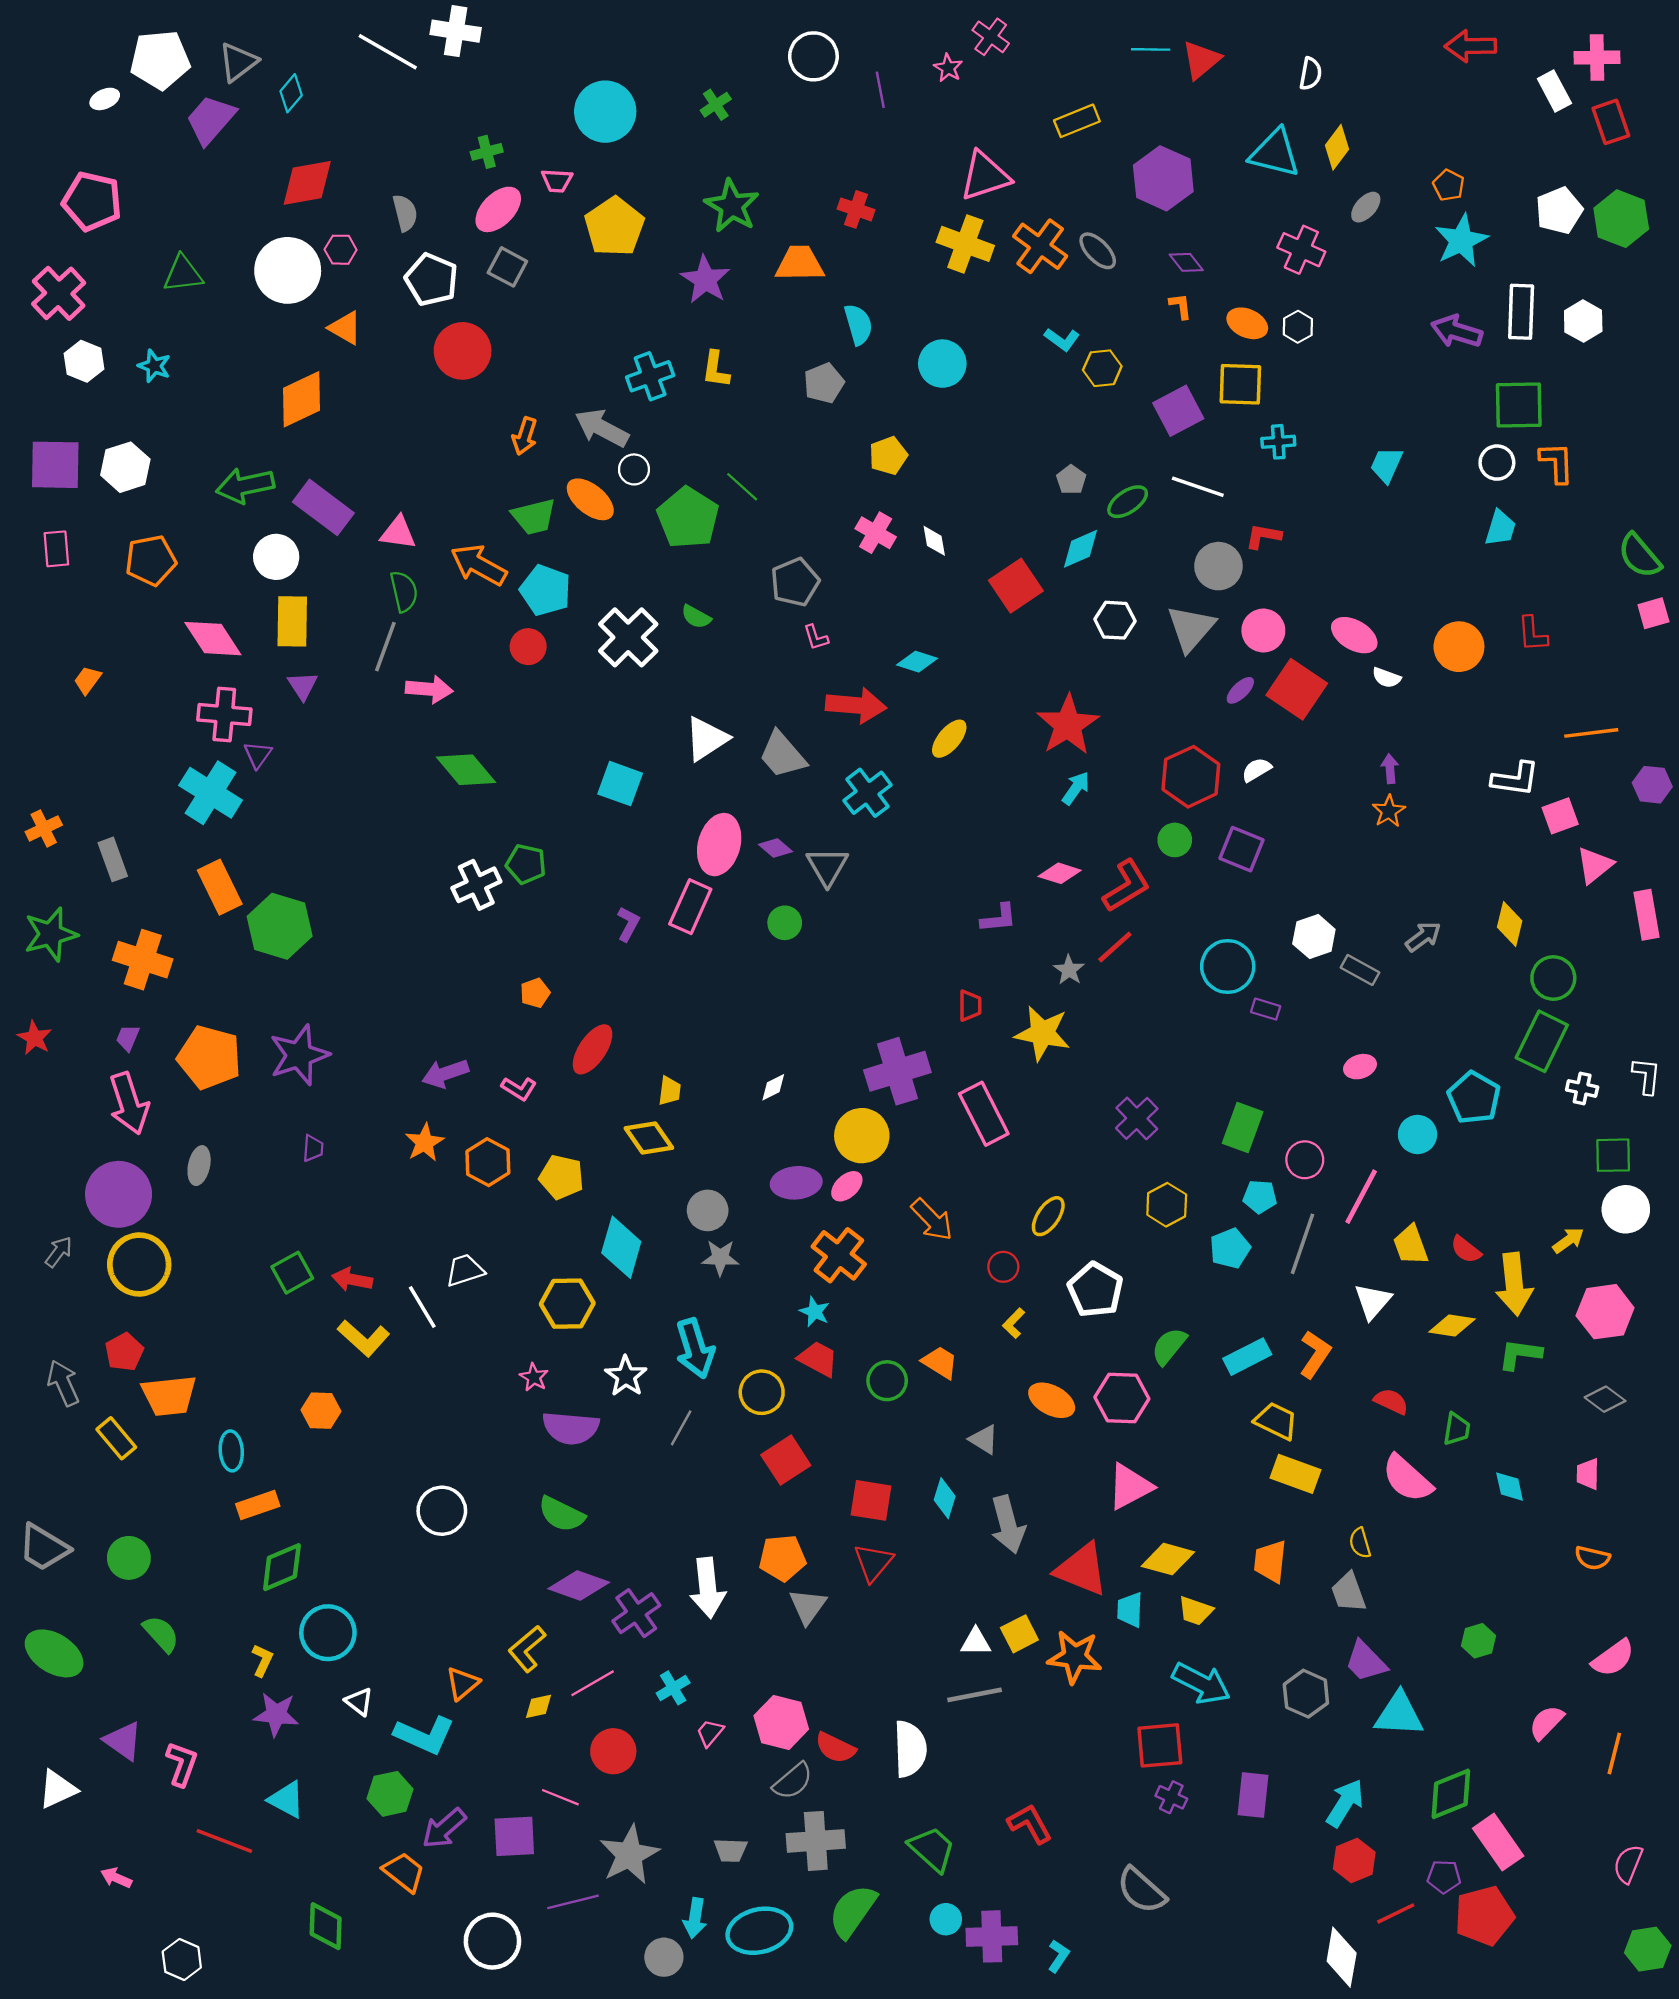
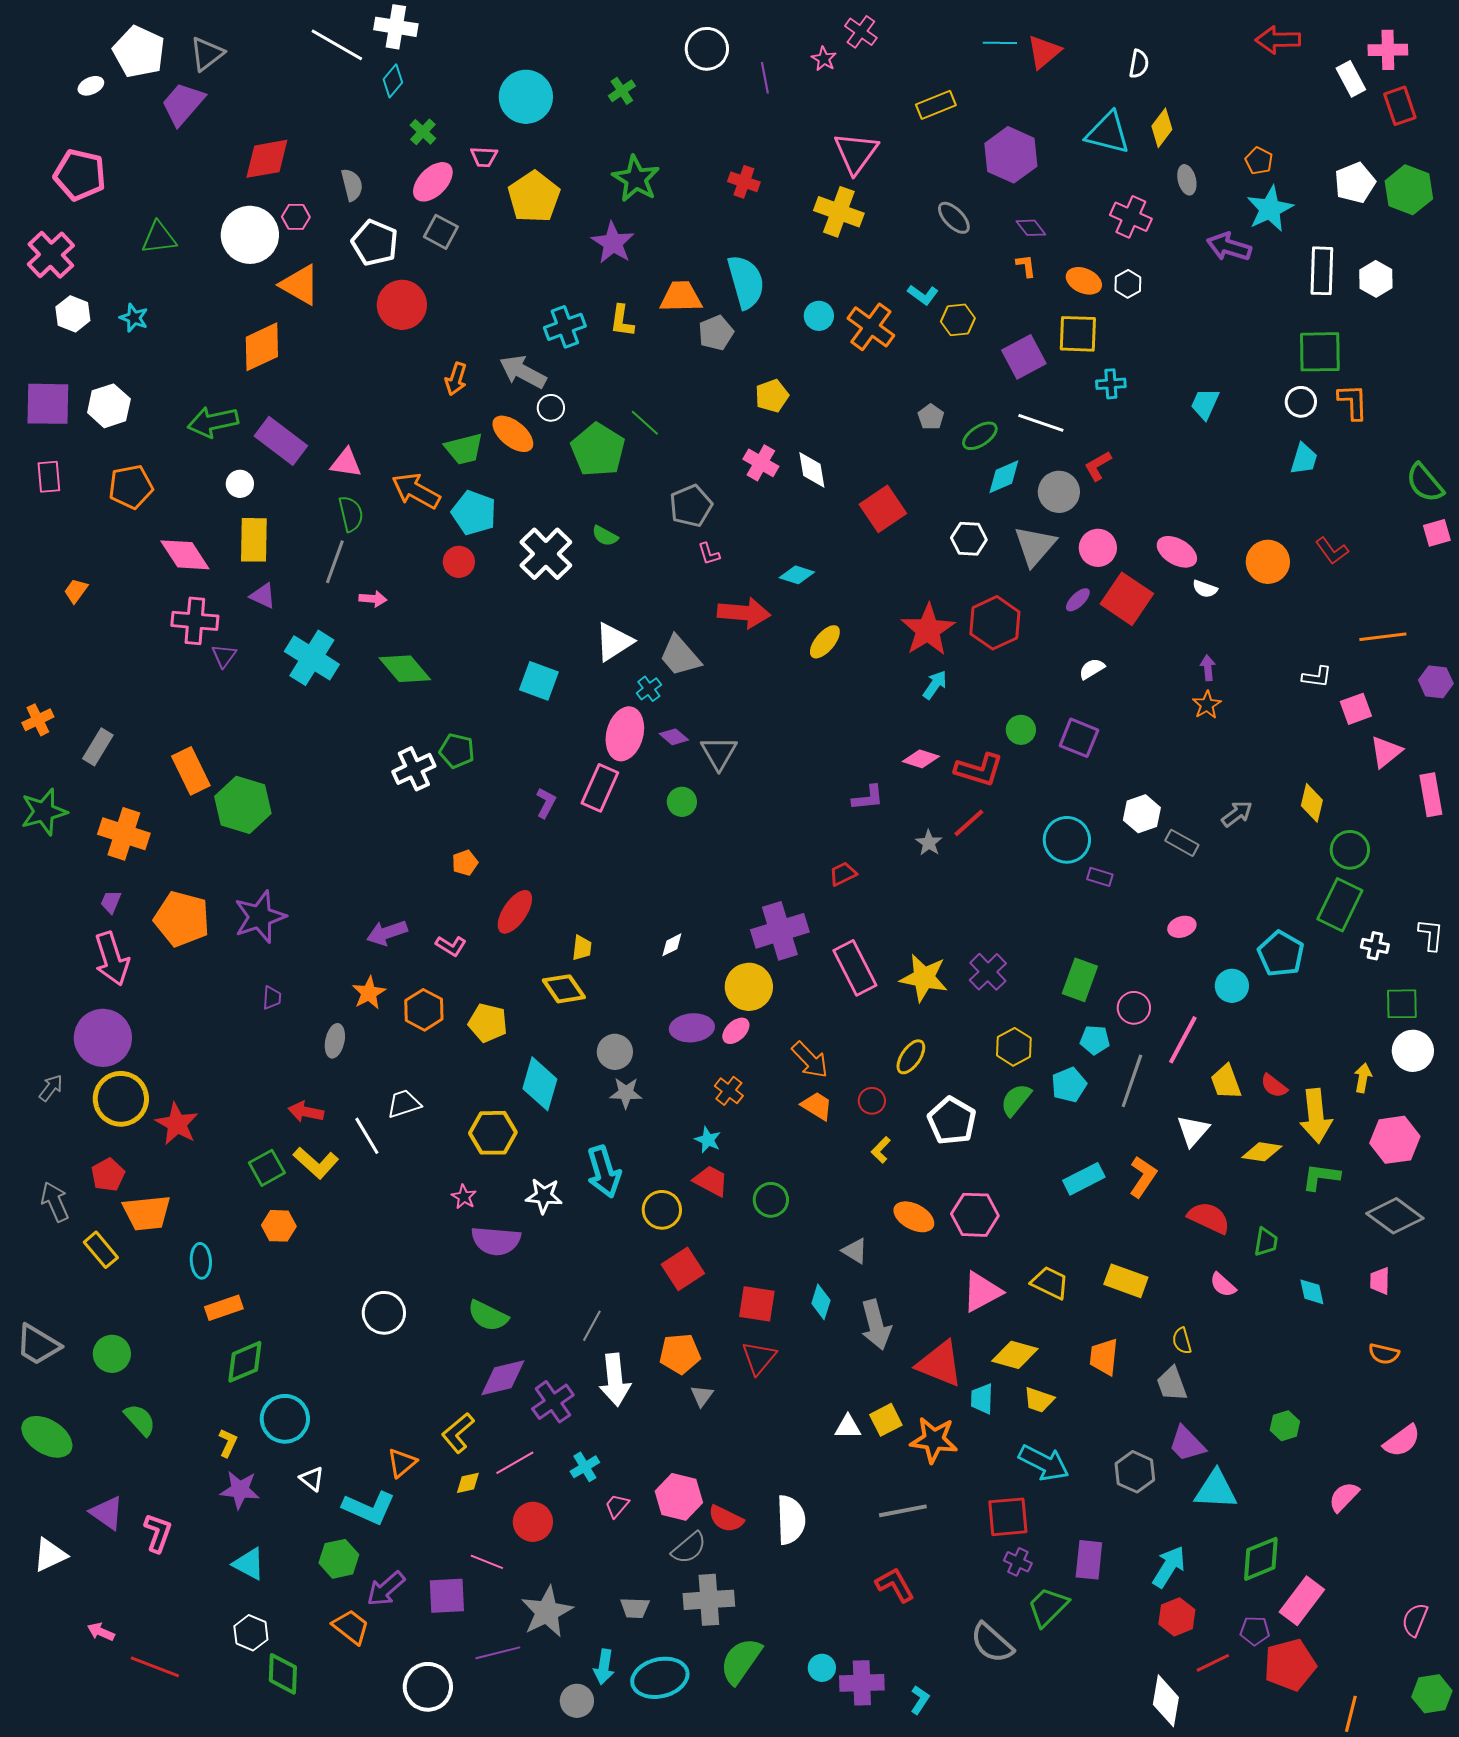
white pentagon: (160, 60) -> (139, 52), turned 30
cyan diamond: (291, 93) -> (393, 81), moved
green cross: (487, 152) -> (423, 132), turned -32
pink triangle: (985, 176) -> (856, 153), turned -36
gray ellipse: (1366, 207) -> (1187, 180), turned -56
orange cross: (1040, 246) -> (871, 327), moved
orange trapezoid: (800, 263) -> (681, 297), moved
cyan semicircle: (858, 324) -> (746, 282), size x1.5
orange triangle: (345, 328) -> (300, 285), size x1.4
purple arrow: (1457, 331) -> (1229, 247), moved
cyan circle: (942, 364) -> (819, 316), size x0.7
red L-shape: (1263, 536) -> (1098, 466), turned -40
white diamond: (934, 541) -> (812, 470), size x1.4
cyan diamond: (1080, 549) -> (1004, 477), moved
white circle: (276, 557) -> (240, 484), size x0.7
red L-shape: (1533, 634) -> (1332, 551), turned -32
purple triangle: (303, 686) -> (263, 596), turned -32
pink arrow: (429, 689) -> (373, 599), size x0.7
red hexagon: (1191, 777) -> (995, 623), moved
white L-shape: (1515, 779) -> (1317, 677), size x0.7
cyan cross: (211, 793) -> (312, 658), moved
cyan cross: (868, 793) -> (649, 689), moved, size x0.6
gray rectangle: (113, 859) -> (98, 747), turned 51
red L-shape: (1126, 886) -> (979, 770), turned 48
red trapezoid: (970, 1006) -> (843, 874), turned -116
yellow star: (1042, 1033) -> (924, 978), moved
red star: (35, 1038) -> (177, 1124), moved, size x1.4
gray ellipse: (199, 1166) -> (335, 1041), moved
yellow arrow: (1568, 1240) -> (1363, 1078), turned -44
orange cross: (839, 1255) -> (729, 1091), size x0.6
green square: (292, 1273) -> (267, 1168), moved
green semicircle: (1169, 1346) -> (1016, 1100), moved
orange trapezoid: (940, 1362) -> (817, 1106), moved
white star: (626, 1376) -> (544, 1196), turned -30
gray diamond: (1605, 1399) -> (1395, 1216), size x1.6
red semicircle: (1391, 1401) -> (1209, 1218), size x1.4
yellow trapezoid: (1276, 1421) -> (1050, 1283), moved
gray line: (681, 1428) -> (592, 1326), moved
pink semicircle: (1407, 1479) -> (1223, 1285), size x0.6
purple diamond: (579, 1586) -> (503, 1378), turned -33
gray triangle: (808, 1606) -> (702, 1396), size x0.7
gray line: (975, 1695) -> (903, 1511), moved
orange line: (1614, 1754) -> (1351, 1714), moved
red line: (224, 1841) -> (155, 1667), moved
pink rectangle: (1498, 1842) -> (1302, 1601), turned 72
green trapezoid: (932, 1849) -> (1048, 1607), moved, turned -87
white hexagon: (182, 1959) -> (251, 1633), moved

